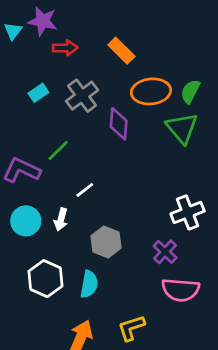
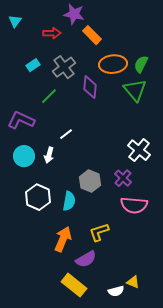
purple star: (43, 21) -> (74, 14), moved
green line: (58, 151) -> (49, 96), moved
white cross: (188, 212) -> (139, 150), turned -30
gray hexagon: (106, 242) -> (90, 181), moved

